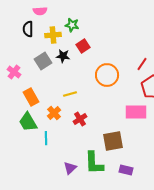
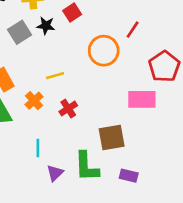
red line: (142, 64) -> (133, 30), moved
cyan line: (46, 138) -> (38, 148), moved

